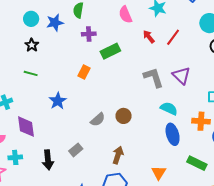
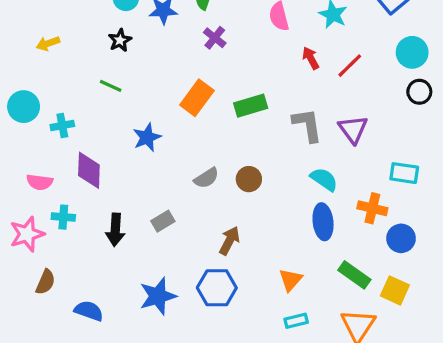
purple cross: (89, 34) -> (215, 38), turned 32
green rectangle: (110, 51) -> (251, 106), moved
orange rectangle: (84, 72) -> (197, 98), size x1.5

